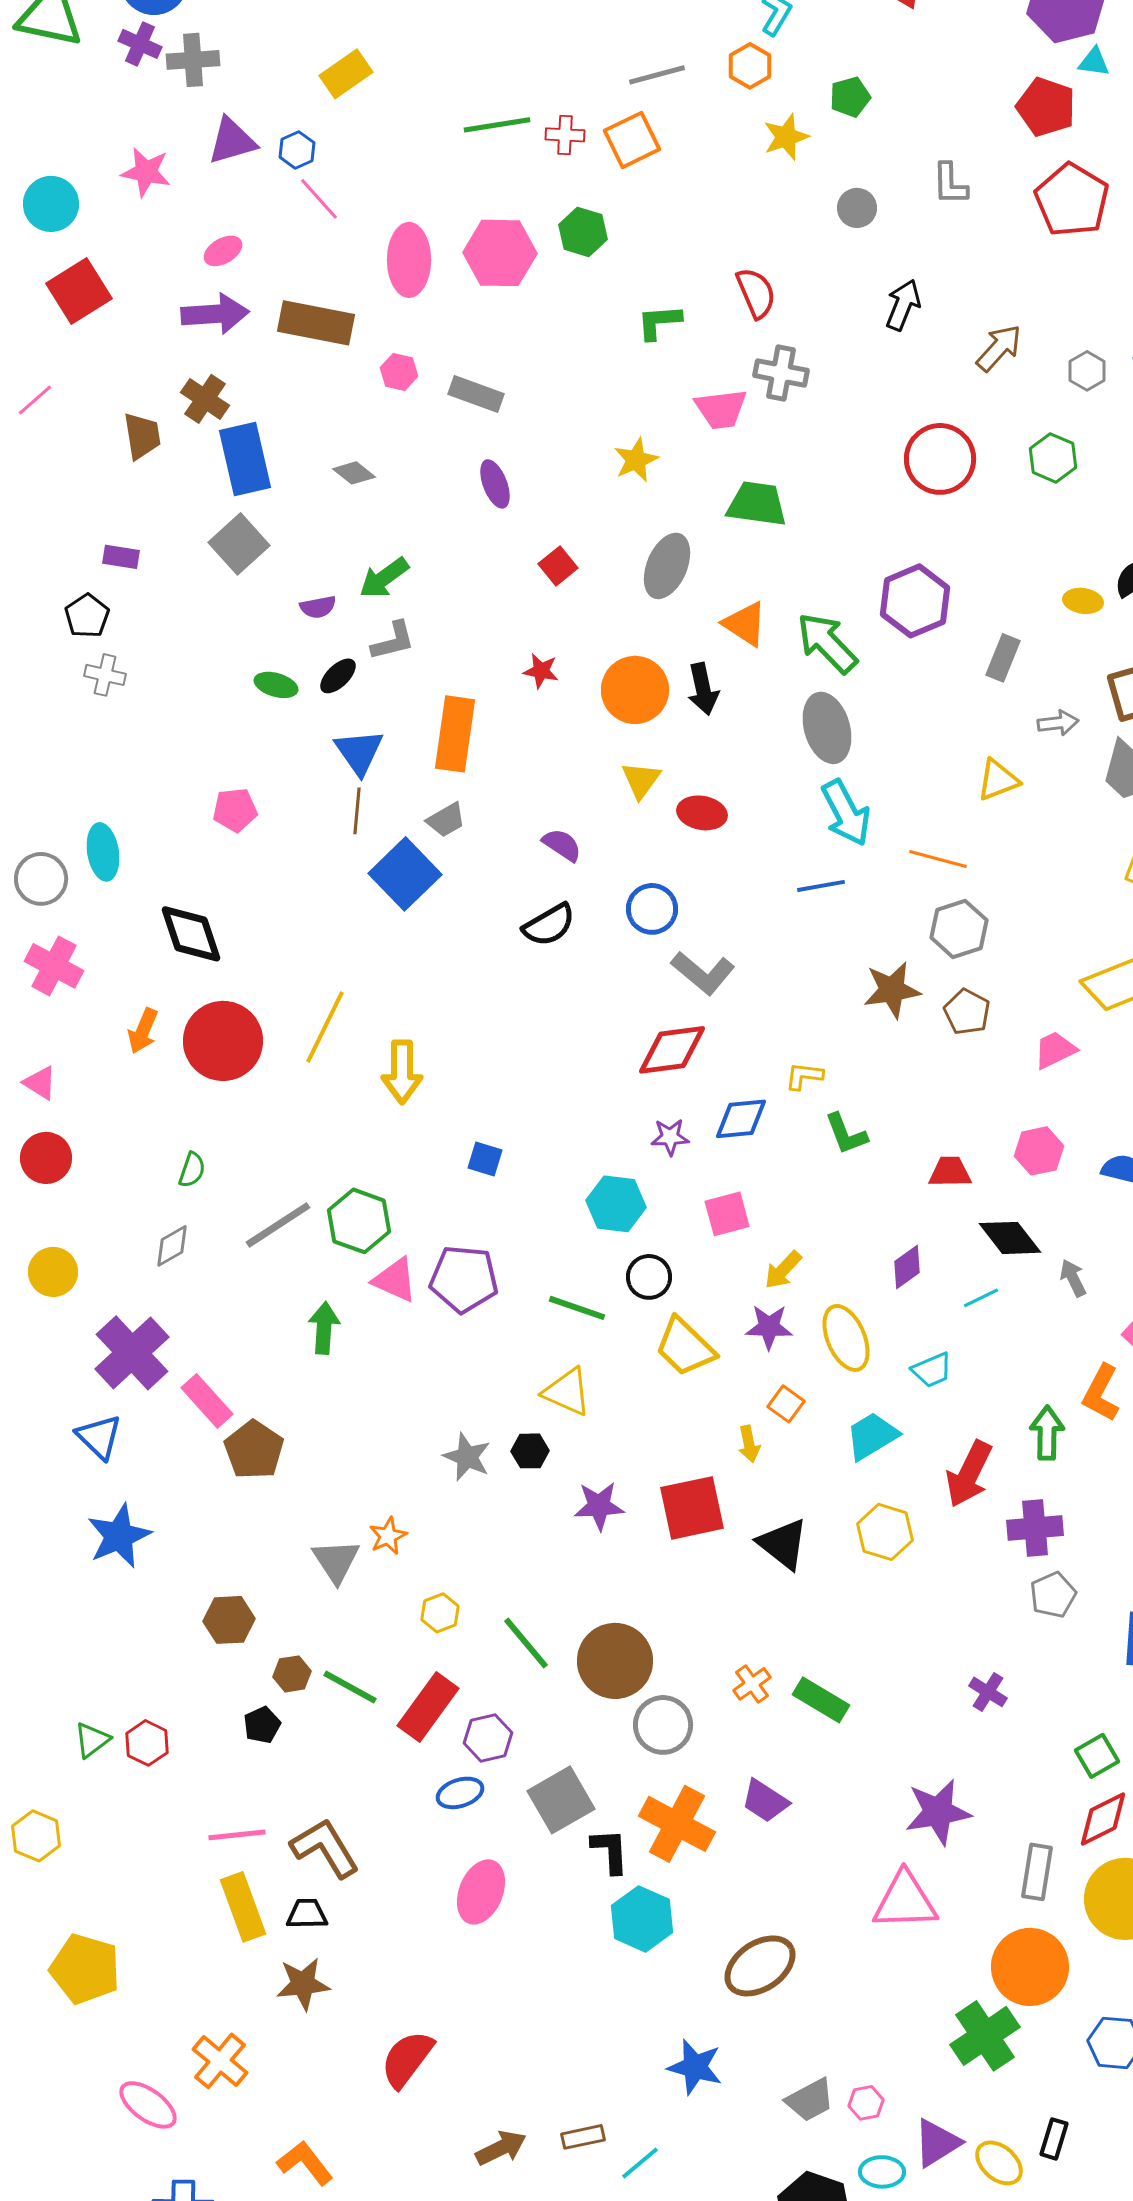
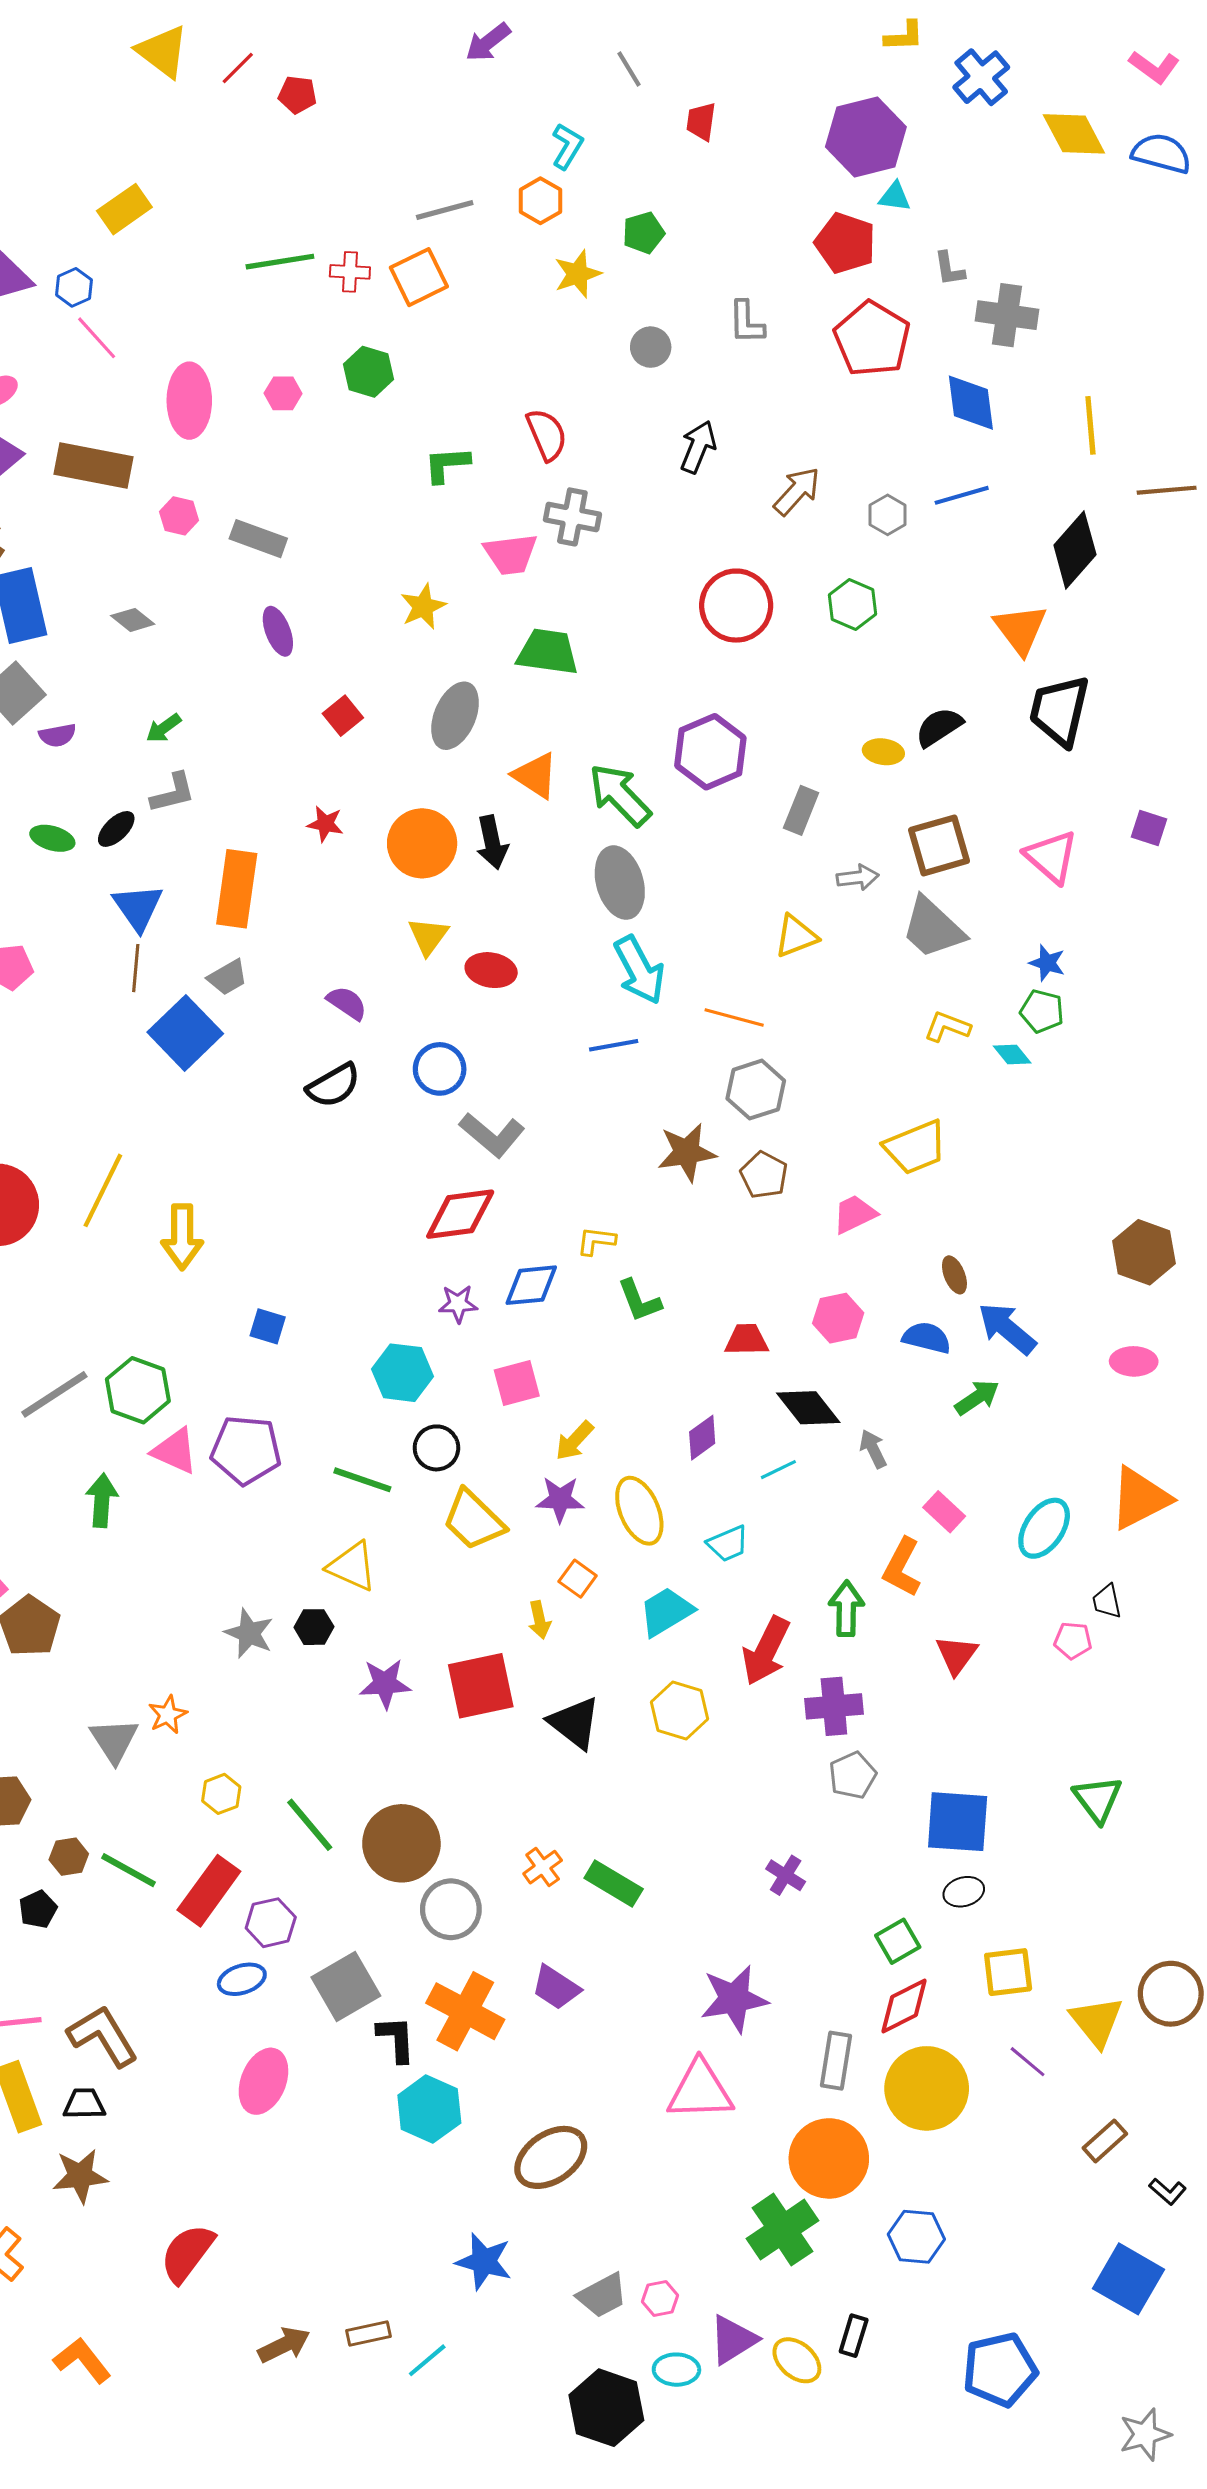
pink hexagon: (500, 253) -> (283, 393), size x0.5
green arrow: (384, 578) -> (164, 728), size x0.7
purple semicircle: (318, 607) -> (58, 735), moved

